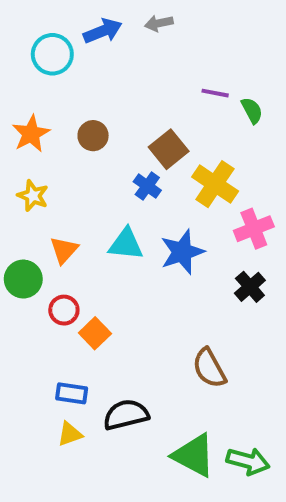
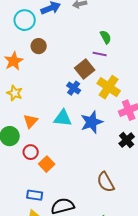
purple line: (215, 93) -> (100, 54), moved
green semicircle: (252, 110) -> (106, 37), moved
brown circle: (93, 136) -> (39, 46), moved

